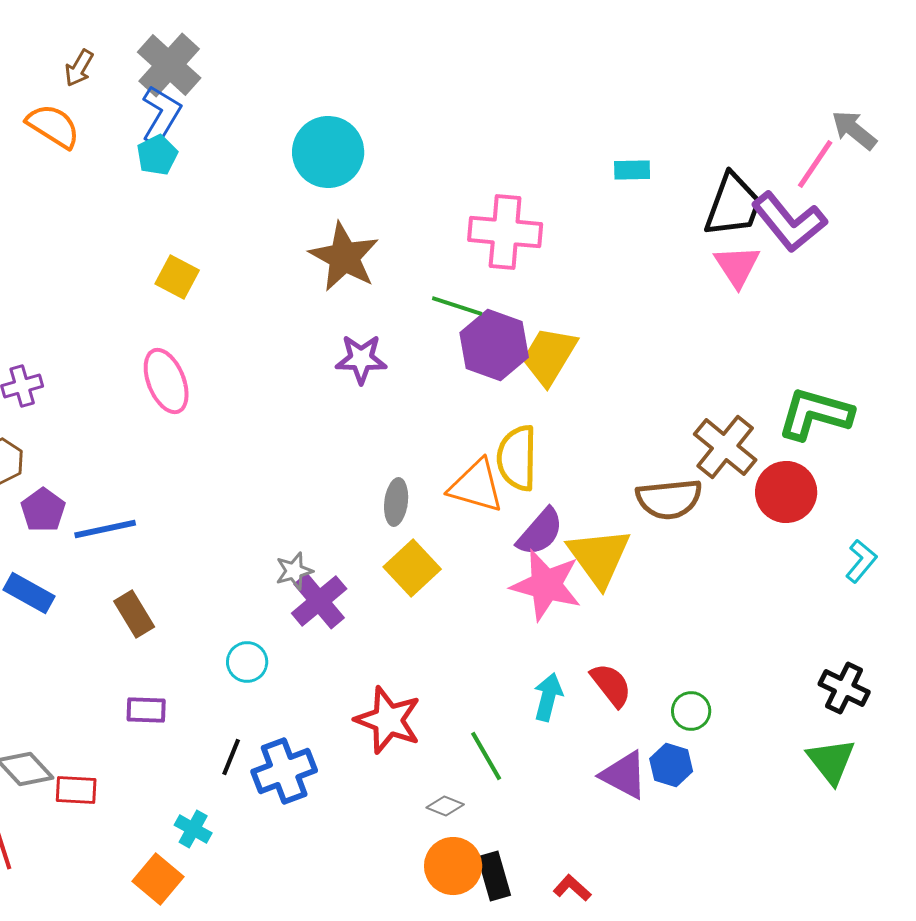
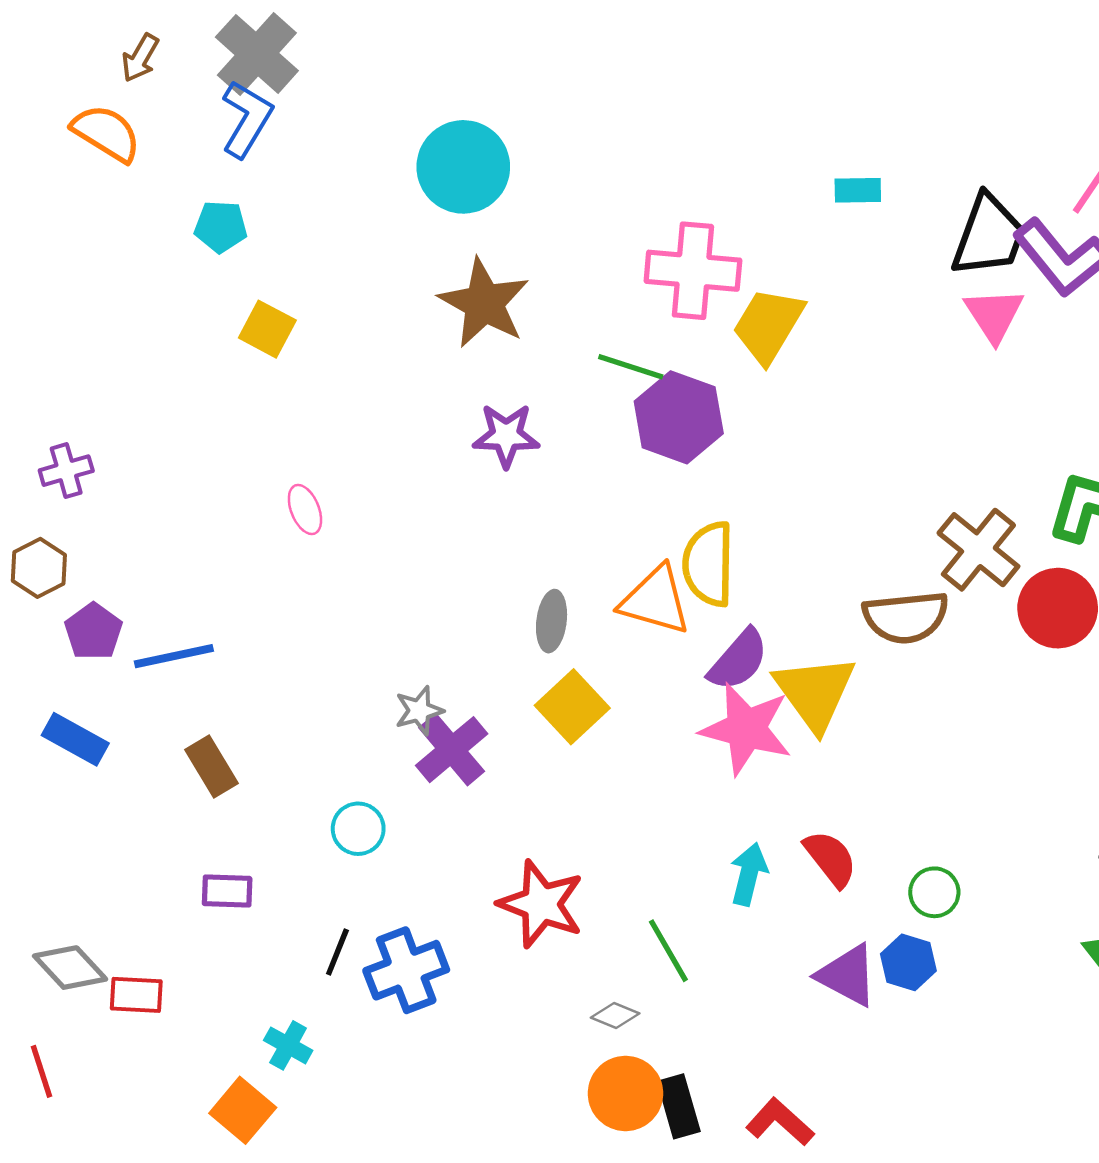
cyan pentagon: (157, 155) -> (221, 227), moved, turned 30
yellow trapezoid: (549, 356) -> (768, 325), moved
pink ellipse: (166, 381) -> (305, 509), moved, size x0.6
red L-shape: (572, 888) -> (780, 1122), size x1.4

